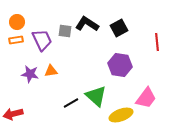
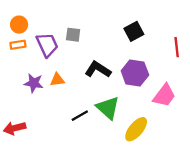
black L-shape: (87, 24) -> (98, 70), moved
pink trapezoid: (146, 98) -> (164, 95), moved
yellow ellipse: (121, 115) -> (136, 129), turned -30

